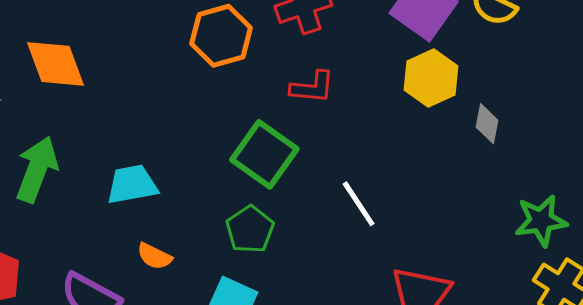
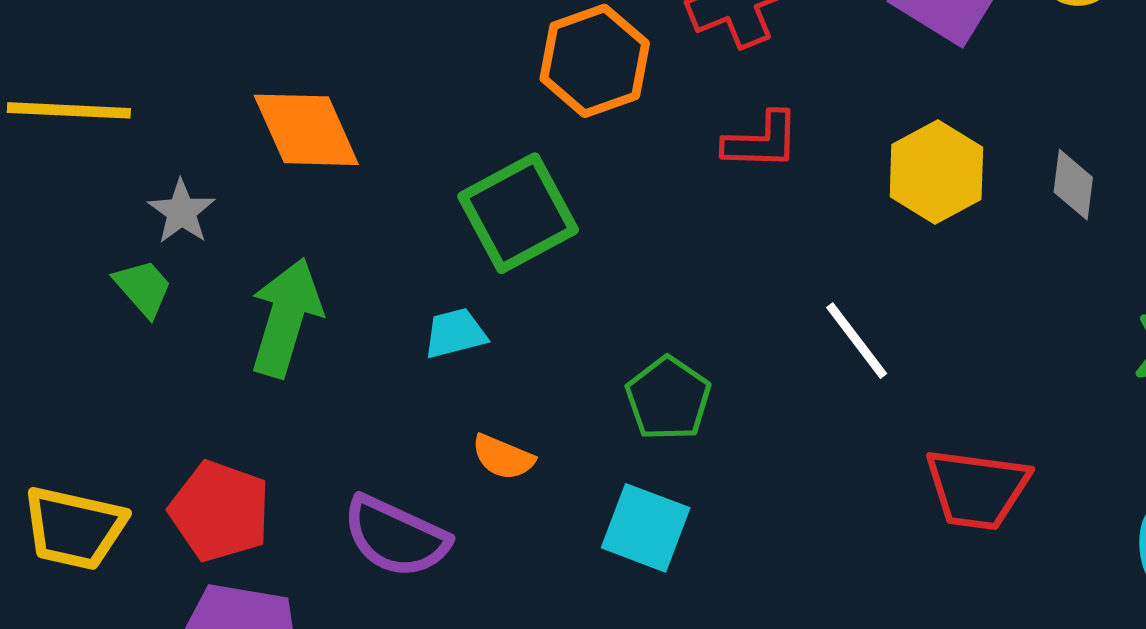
yellow hexagon: (431, 78) -> (936, 172), moved
green square: (264, 154) -> (518, 213), moved, turned 30
cyan trapezoid: (132, 184) -> (455, 333), size x0.7

